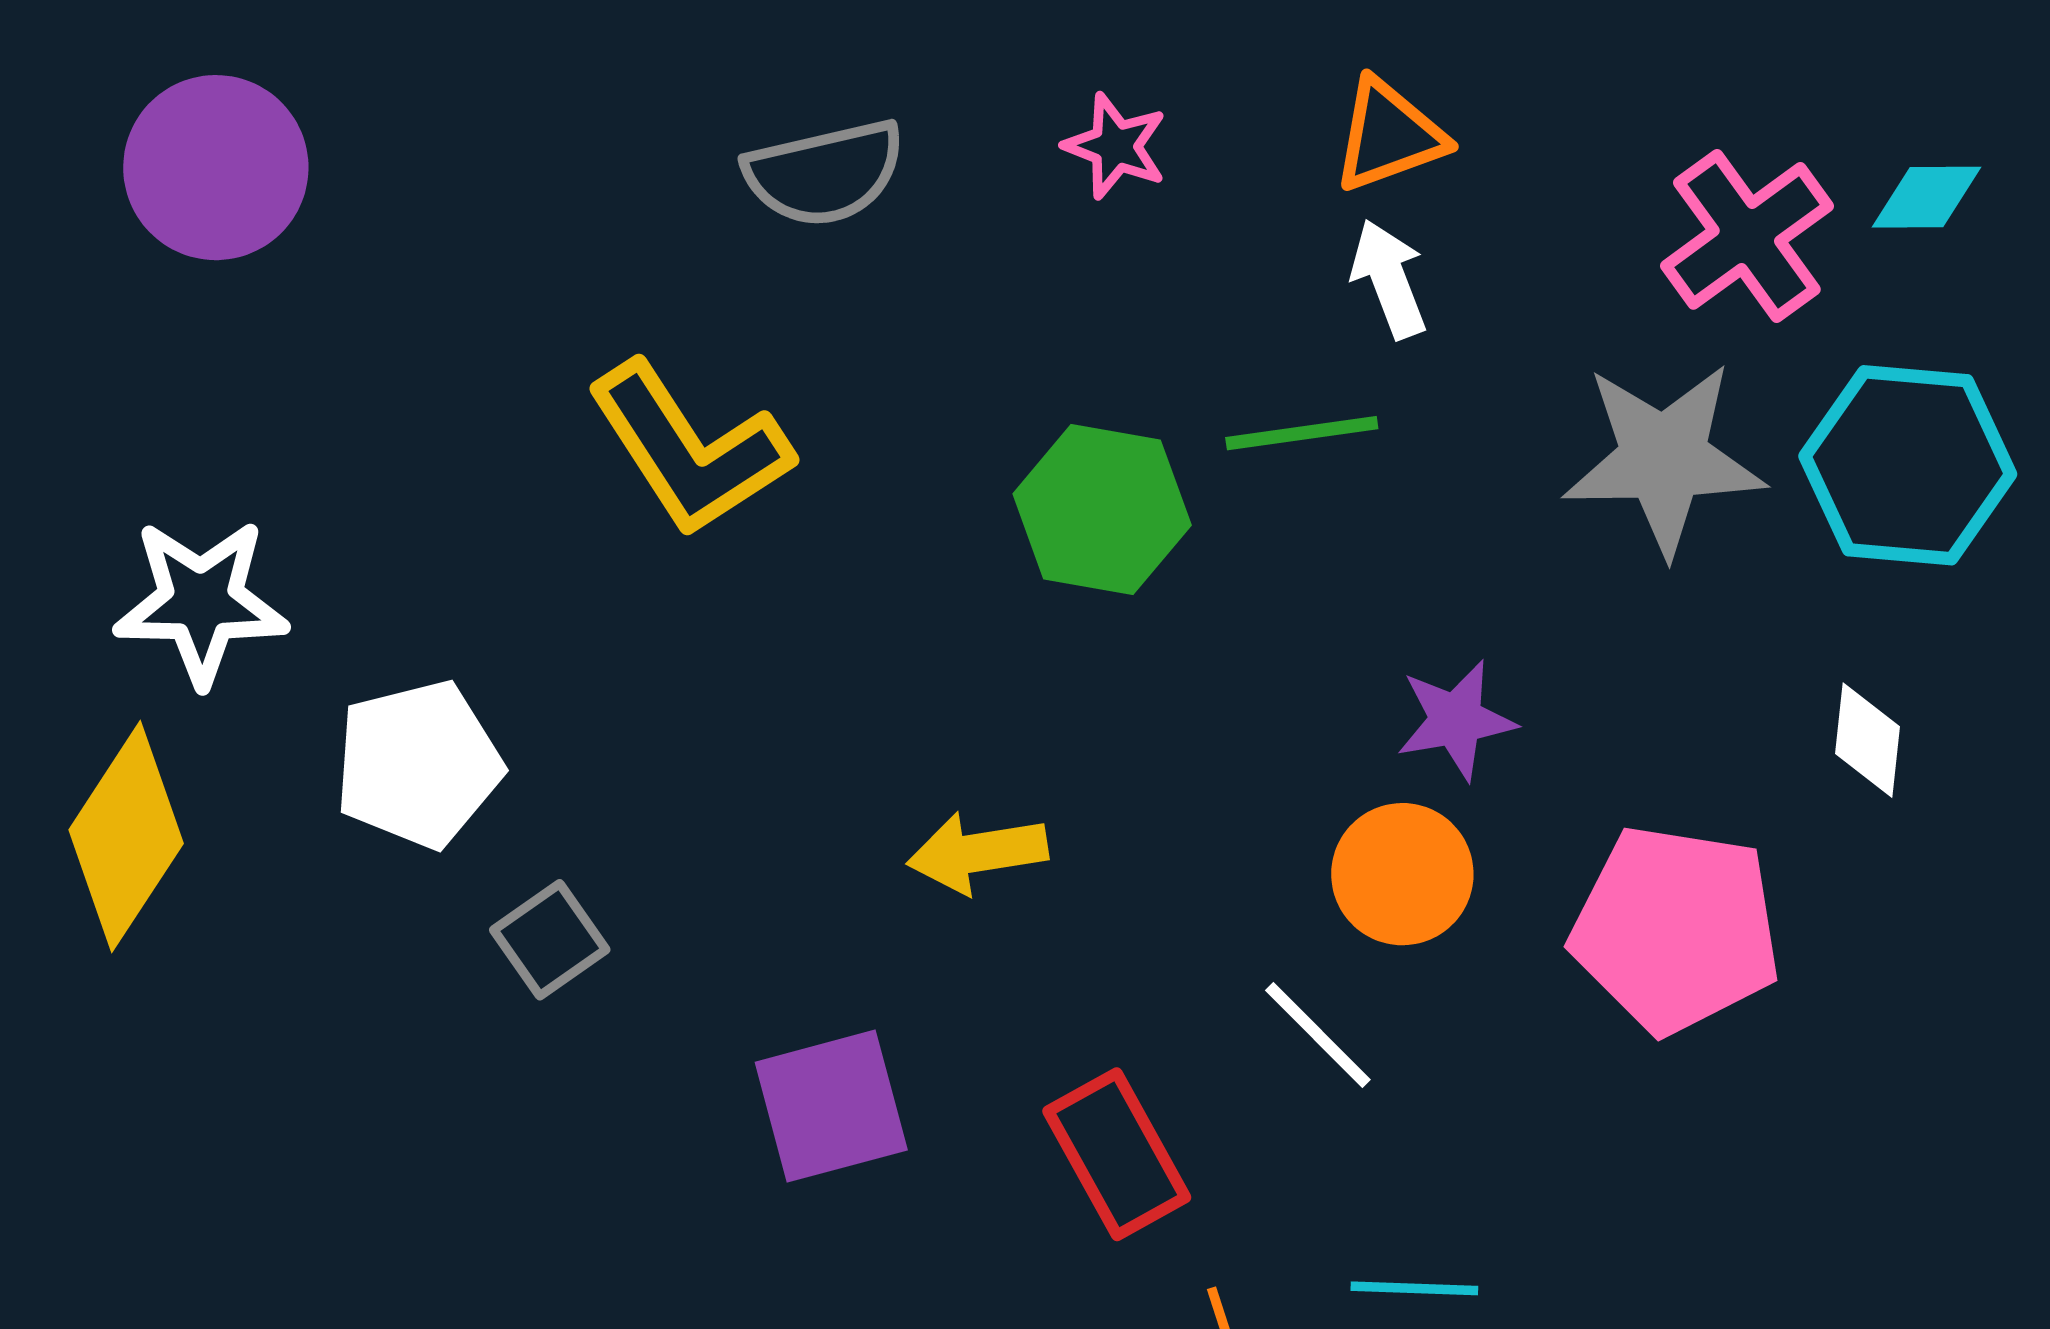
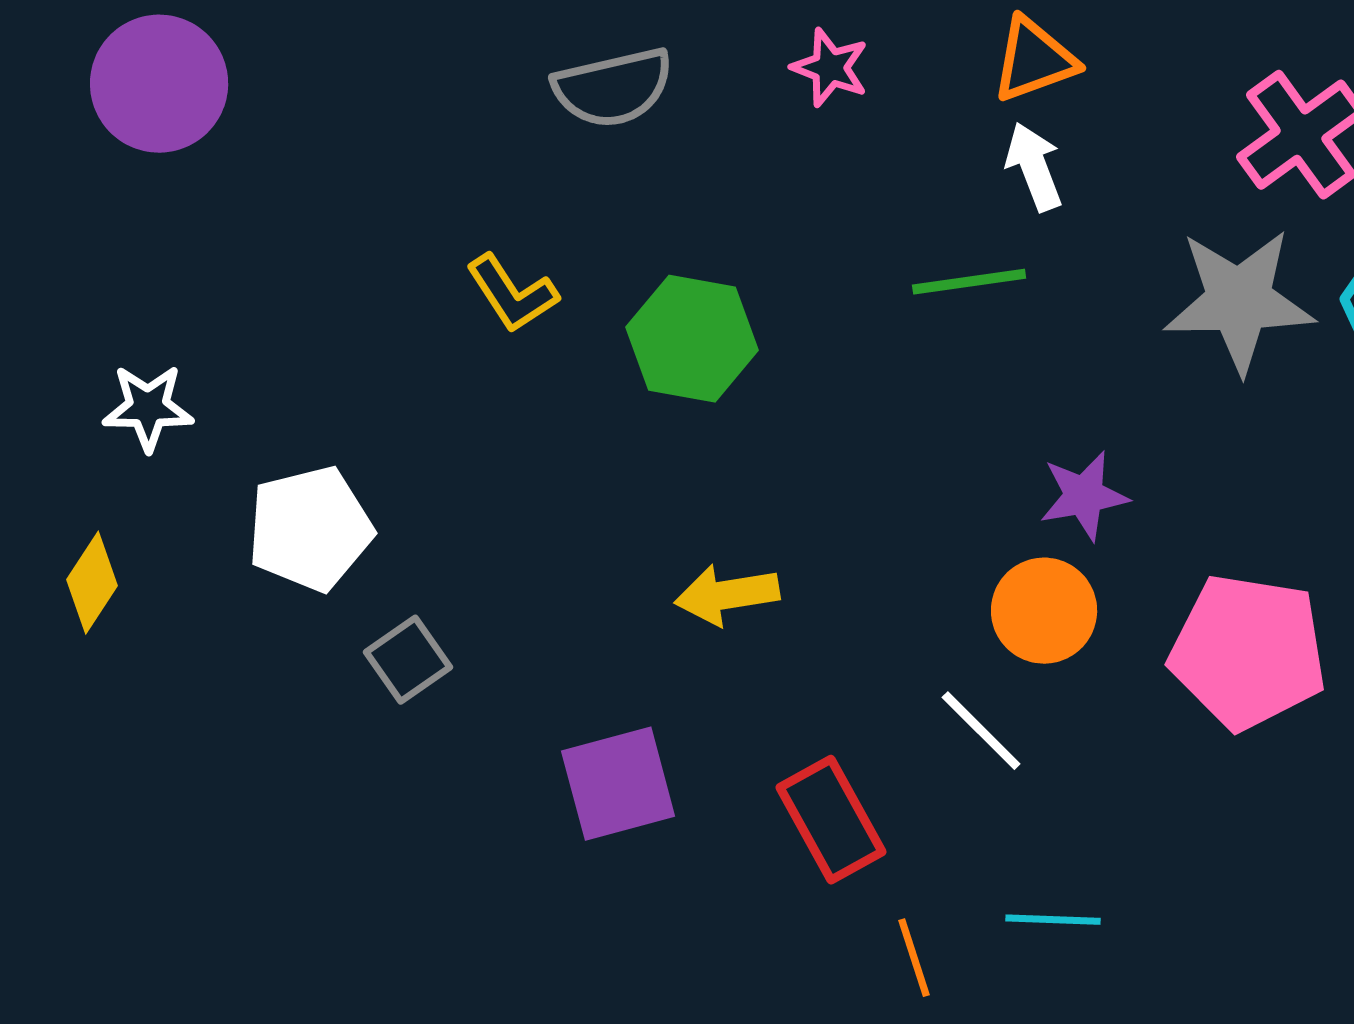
yellow L-shape: (689, 449) -> (512, 294), size x0.6
green hexagon: (1102, 509) -> (692, 339), moved
white star: (201, 602) -> (148, 408), size x0.7
yellow diamond: (126, 837) -> (92, 583), size x0.6

